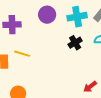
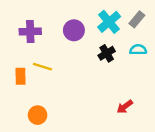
purple circle: (47, 15) -> (74, 30), moved
cyan cross: (77, 17) -> (109, 22), turned -30

